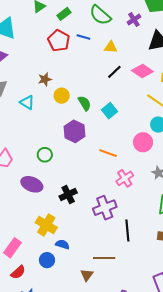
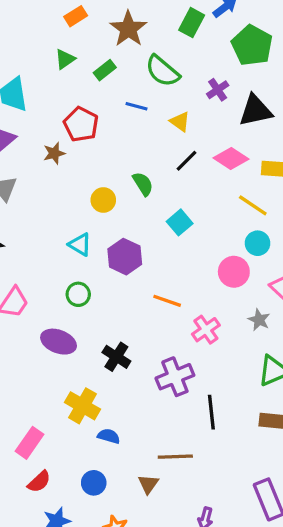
purple cross: (134, 20) -> (218, 90), moved
red pentagon: (59, 41) -> (81, 124), moved
yellow triangle: (111, 47) -> (180, 122), turned 32
brown star: (45, 79) -> (54, 153), moved
cyan triangle: (27, 102) -> (80, 244), moved
green semicircle: (85, 103) -> (143, 184), moved
orange line: (108, 153) -> (167, 301), moved
black cross: (68, 194) -> (116, 357), turned -30
blue circle: (47, 260) -> (94, 483), moved

